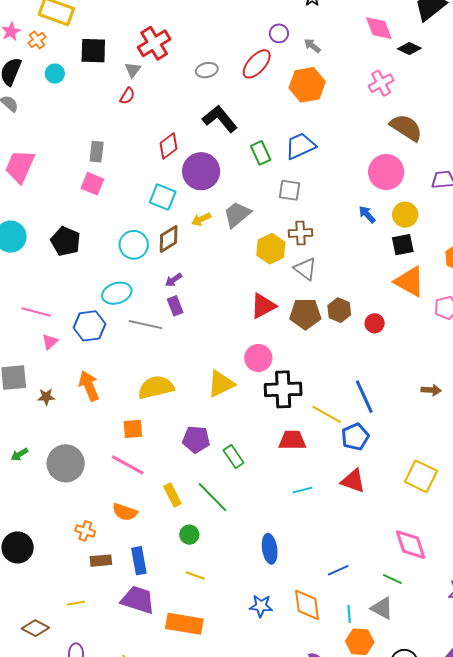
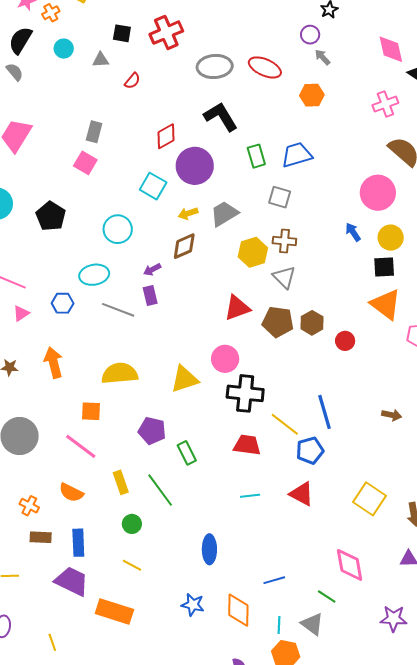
purple circle: (279, 33) -> (310, 35), moved
black square: (93, 51) -> (122, 33), moved, size x0.7
red ellipse: (257, 64) -> (265, 67), turned 64
gray triangle: (133, 70) -> (101, 60), moved, turned 42
gray ellipse: (207, 70) -> (215, 67), size x1.6
orange hexagon: (307, 85) -> (312, 95), size x0.7
brown diamond: (169, 239) -> (184, 246), moved
blue hexagon: (90, 326) -> (63, 303), size x0.7

